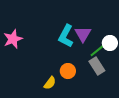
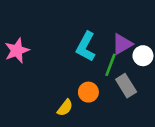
purple triangle: (83, 34) -> (122, 44), moved, turned 30
green line: (98, 50) -> (110, 65), moved, turned -30

